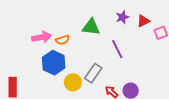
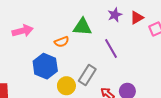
pink arrow: (42, 37) -> (23, 31), moved
orange semicircle: (63, 40) -> (62, 42), moved

